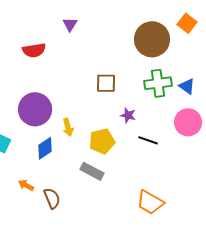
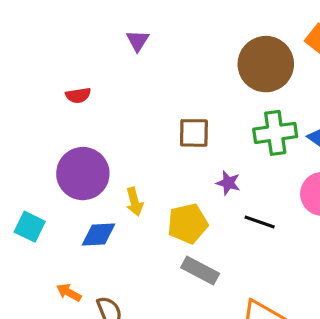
red semicircle: (34, 50) -> (78, 95), moved, size x0.7
blue diamond: (45, 148) -> (99, 235), turned 30
gray rectangle: (92, 171) -> (200, 270), moved

